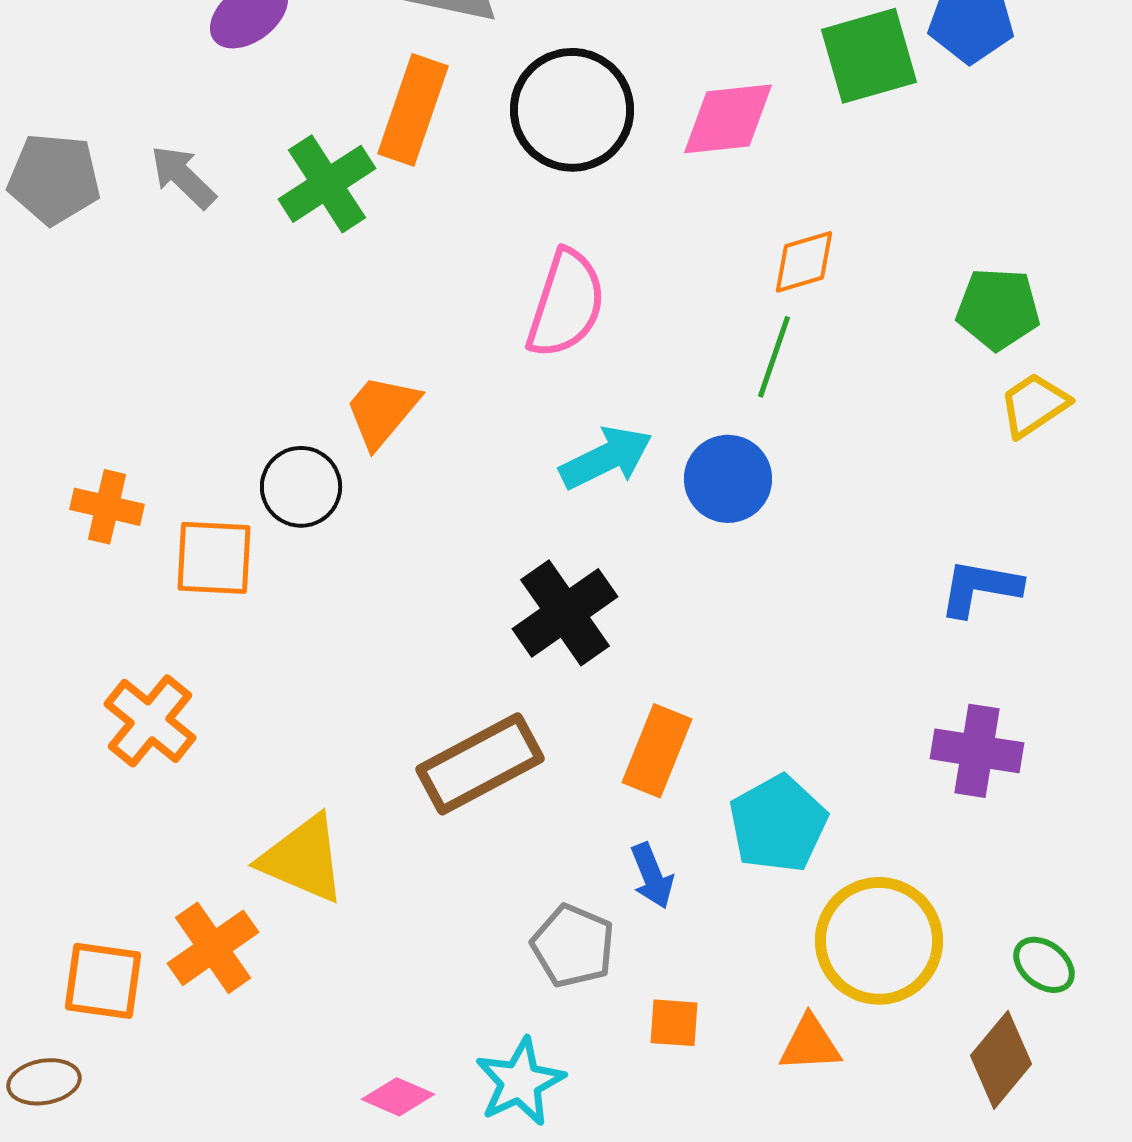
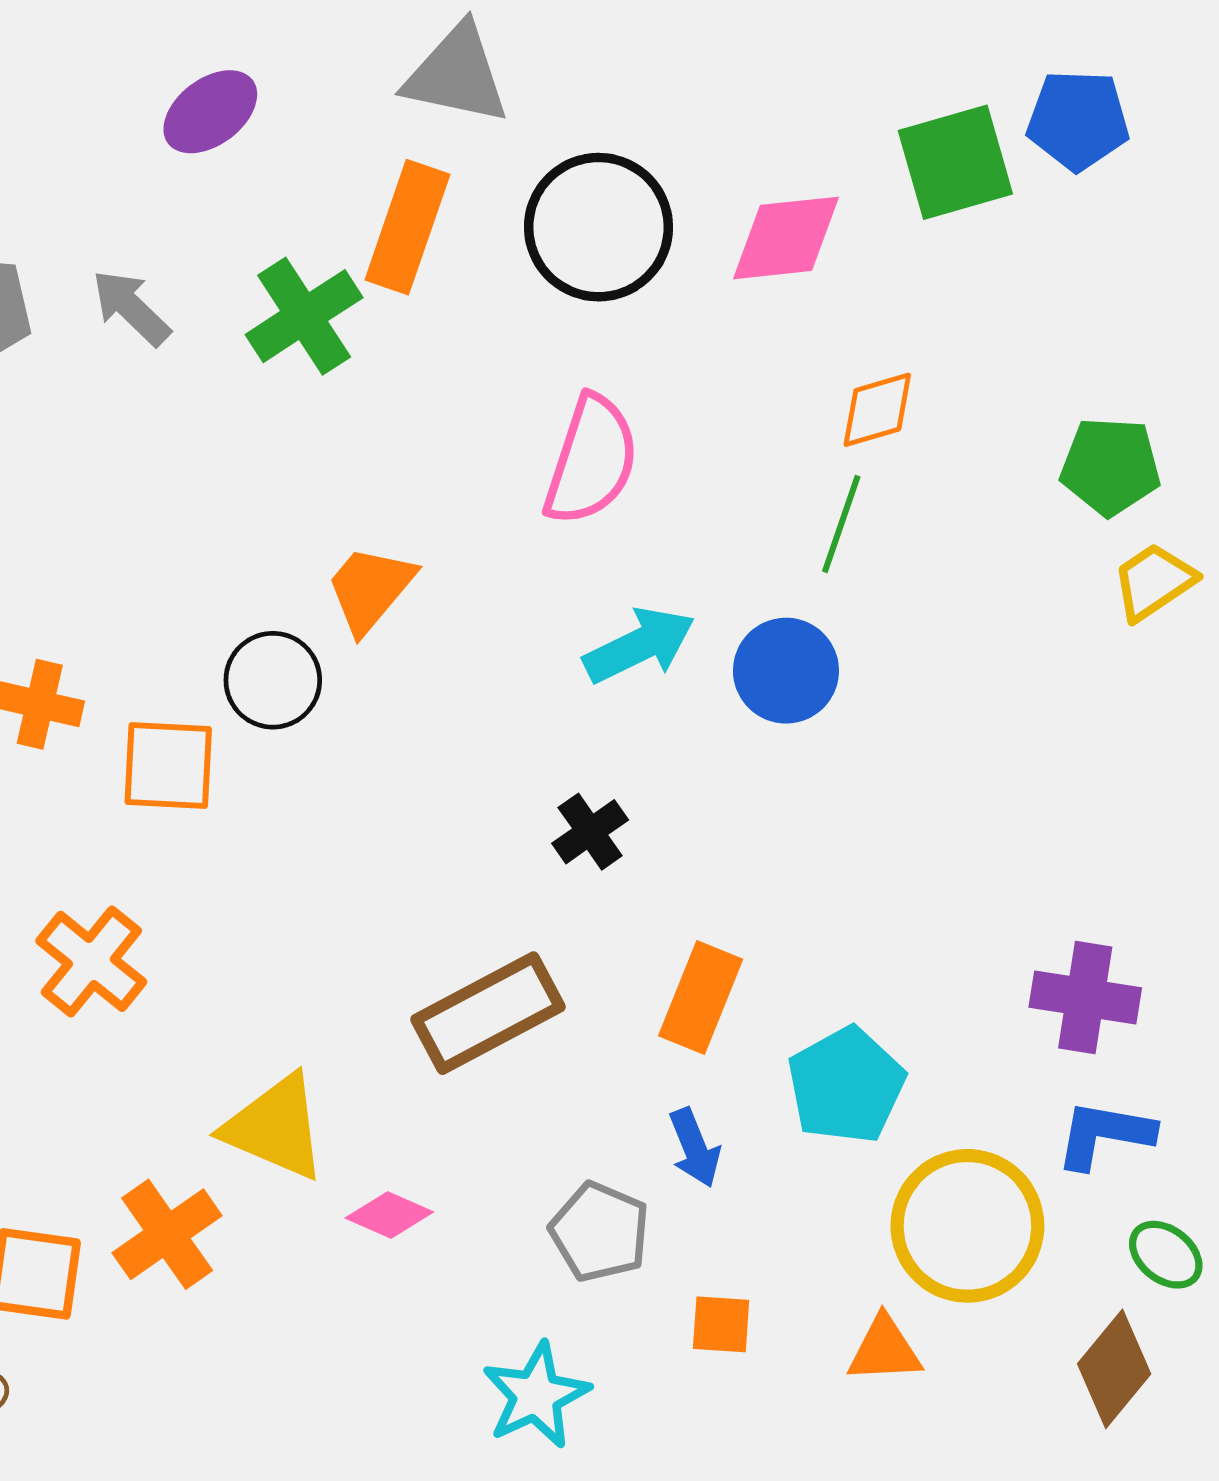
blue L-shape: (980, 588) -> (1104, 1134), moved
black cross: (565, 613) -> (590, 832), size x0.6
pink diamond: (398, 1097) -> (389, 1215), moved

